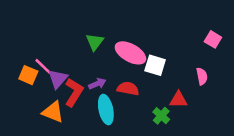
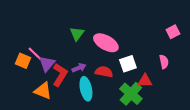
pink square: (213, 39) -> (173, 32), turned 32
white square: (155, 65) -> (128, 64), moved, turned -36
green cross: (161, 116) -> (131, 94), size x1.6

